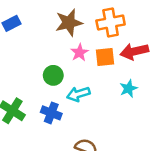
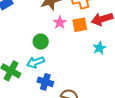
cyan arrow: (78, 94) -> (35, 62), moved
blue cross: (51, 113) -> (45, 82), moved

